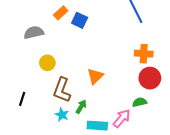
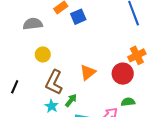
blue square: (80, 20) -> (78, 17), turned 35
orange cross: (144, 54) -> (137, 55), turned -36
red circle: (150, 78) -> (123, 74), moved

